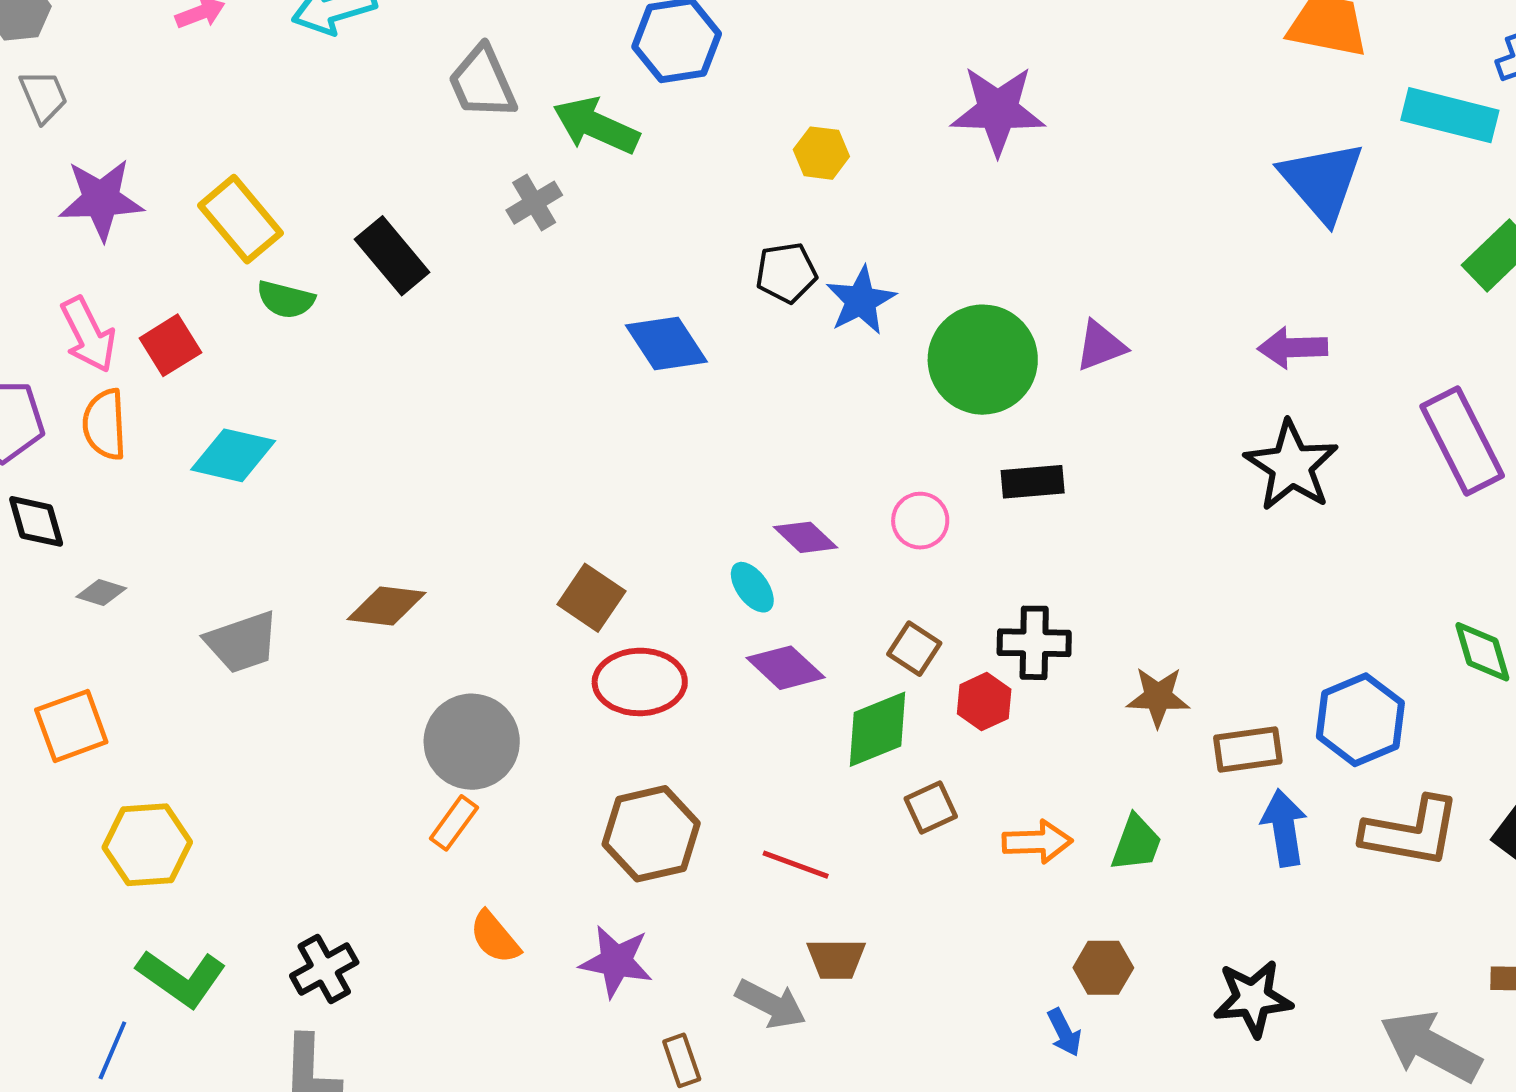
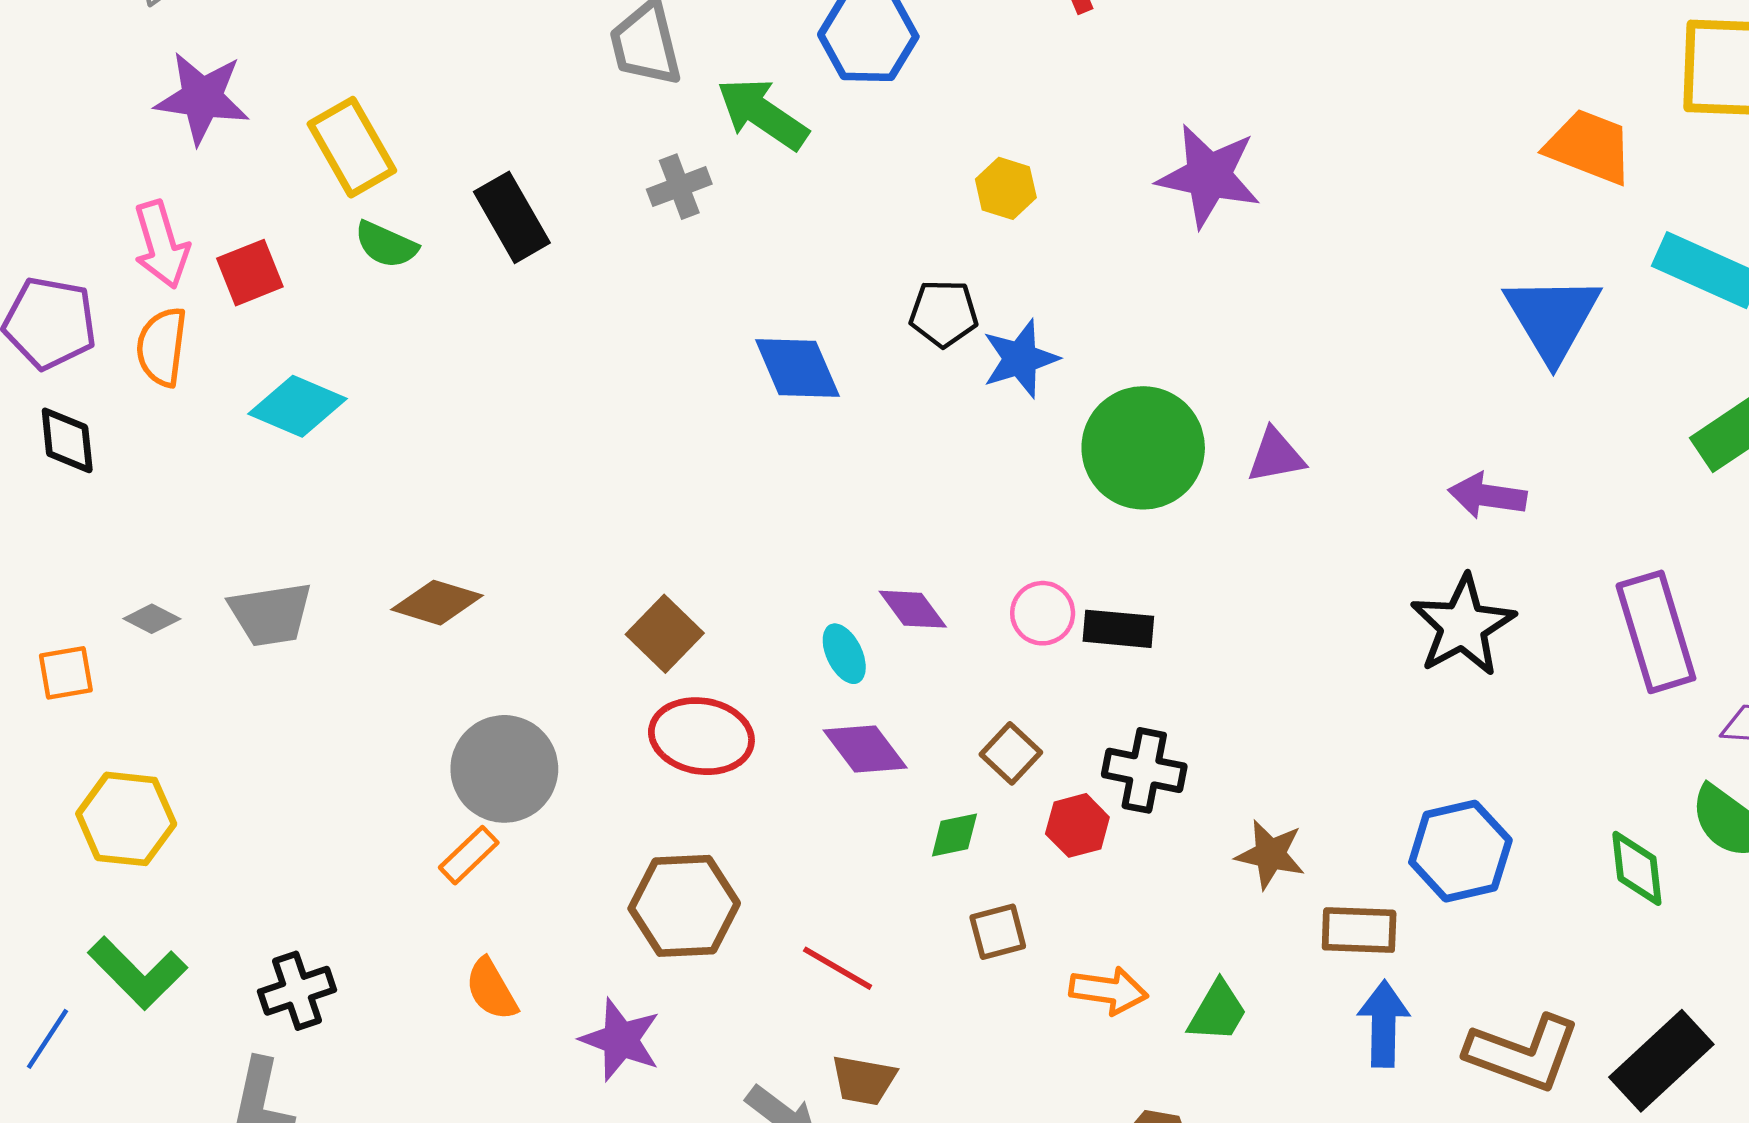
black rectangle: (1033, 482) -> (1118, 629), moved
gray diamond: (101, 592) -> (152, 619), moved
blue hexagon: (1360, 720) -> (1460, 851), moved
orange square: (71, 726) -> (66, 673), size x0.7
green diamond: (878, 729) -> (954, 835), size x0.6

